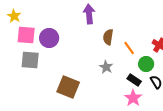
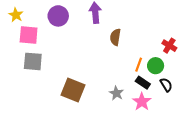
purple circle: (49, 38) -> (58, 16), moved
orange line: (129, 48) -> (139, 65), moved, turned 56
gray star: (106, 67) -> (116, 93), moved

